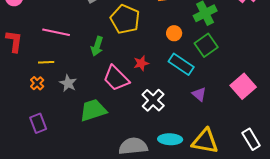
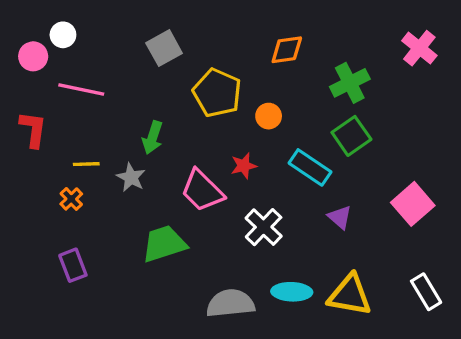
pink line: (56, 32) -> (81, 90), moved
orange circle: (174, 33) -> (269, 116), moved
green arrow: (97, 46) -> (153, 138), moved
gray star: (68, 83) -> (131, 177), moved

